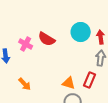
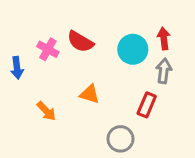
cyan circle: (81, 32) -> (133, 49), moved
orange triangle: (69, 83) -> (90, 94), moved

